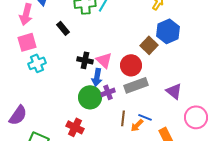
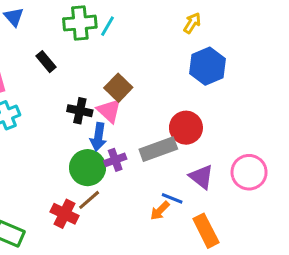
brown square: (149, 45) -> (118, 88), moved
red circle: (131, 65) -> (186, 128), moved
purple triangle: (174, 91) -> (201, 177), moved
pink circle: (196, 117) -> (249, 172), moved
brown line: (123, 118) -> (89, 200), moved, turned 42

